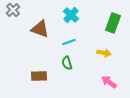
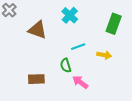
cyan line: (69, 42) -> (78, 47), moved
pink arrow: (109, 82) -> (80, 82), moved

